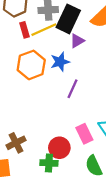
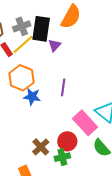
blue star: (60, 62) -> (32, 97), moved, turned -30
pink rectangle: (84, 134) -> (85, 123), size x1.4
brown cross: (16, 143) -> (41, 147), moved

